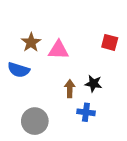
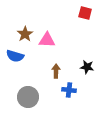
red square: (110, 42) -> (85, 13), moved
black star: (93, 84) -> (87, 67), moved

